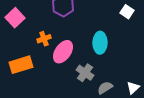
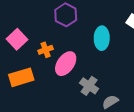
pink square: (15, 18) -> (17, 39), moved
cyan ellipse: (100, 43) -> (102, 38), moved

